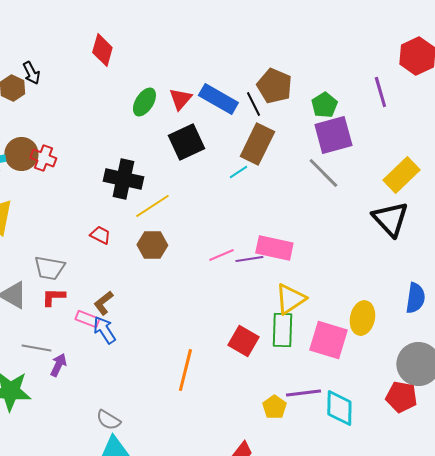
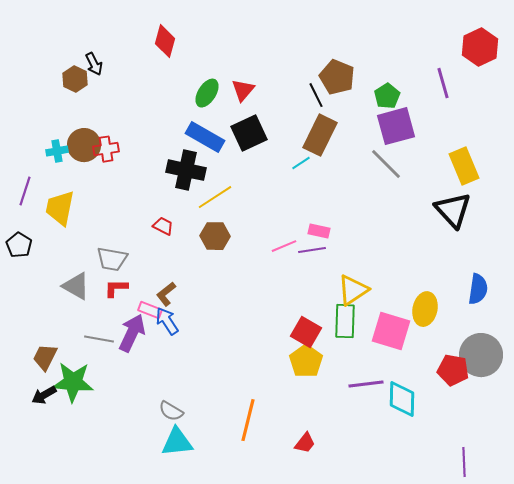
blue rectangle: (218, 99) -> (205, 137), moved
red cross: (43, 158) -> (106, 149), turned -30
yellow rectangle: (401, 175) -> (464, 166), turned -69
pink rectangle: (274, 248) -> (319, 231), moved, size x0.6
purple arrow: (58, 365) -> (132, 333), moved, size x1.6
orange line: (185, 370) -> (248, 420), moved
red pentagon: (401, 397) -> (453, 370), moved
yellow pentagon: (274, 407) -> (306, 361), moved, size x1.4

